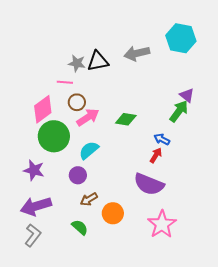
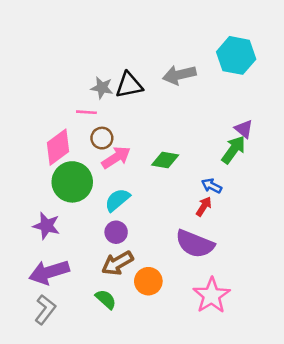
purple circle: (78, 175) -> (116, 232), moved
brown arrow: (89, 199) -> (117, 263), size x1.4

